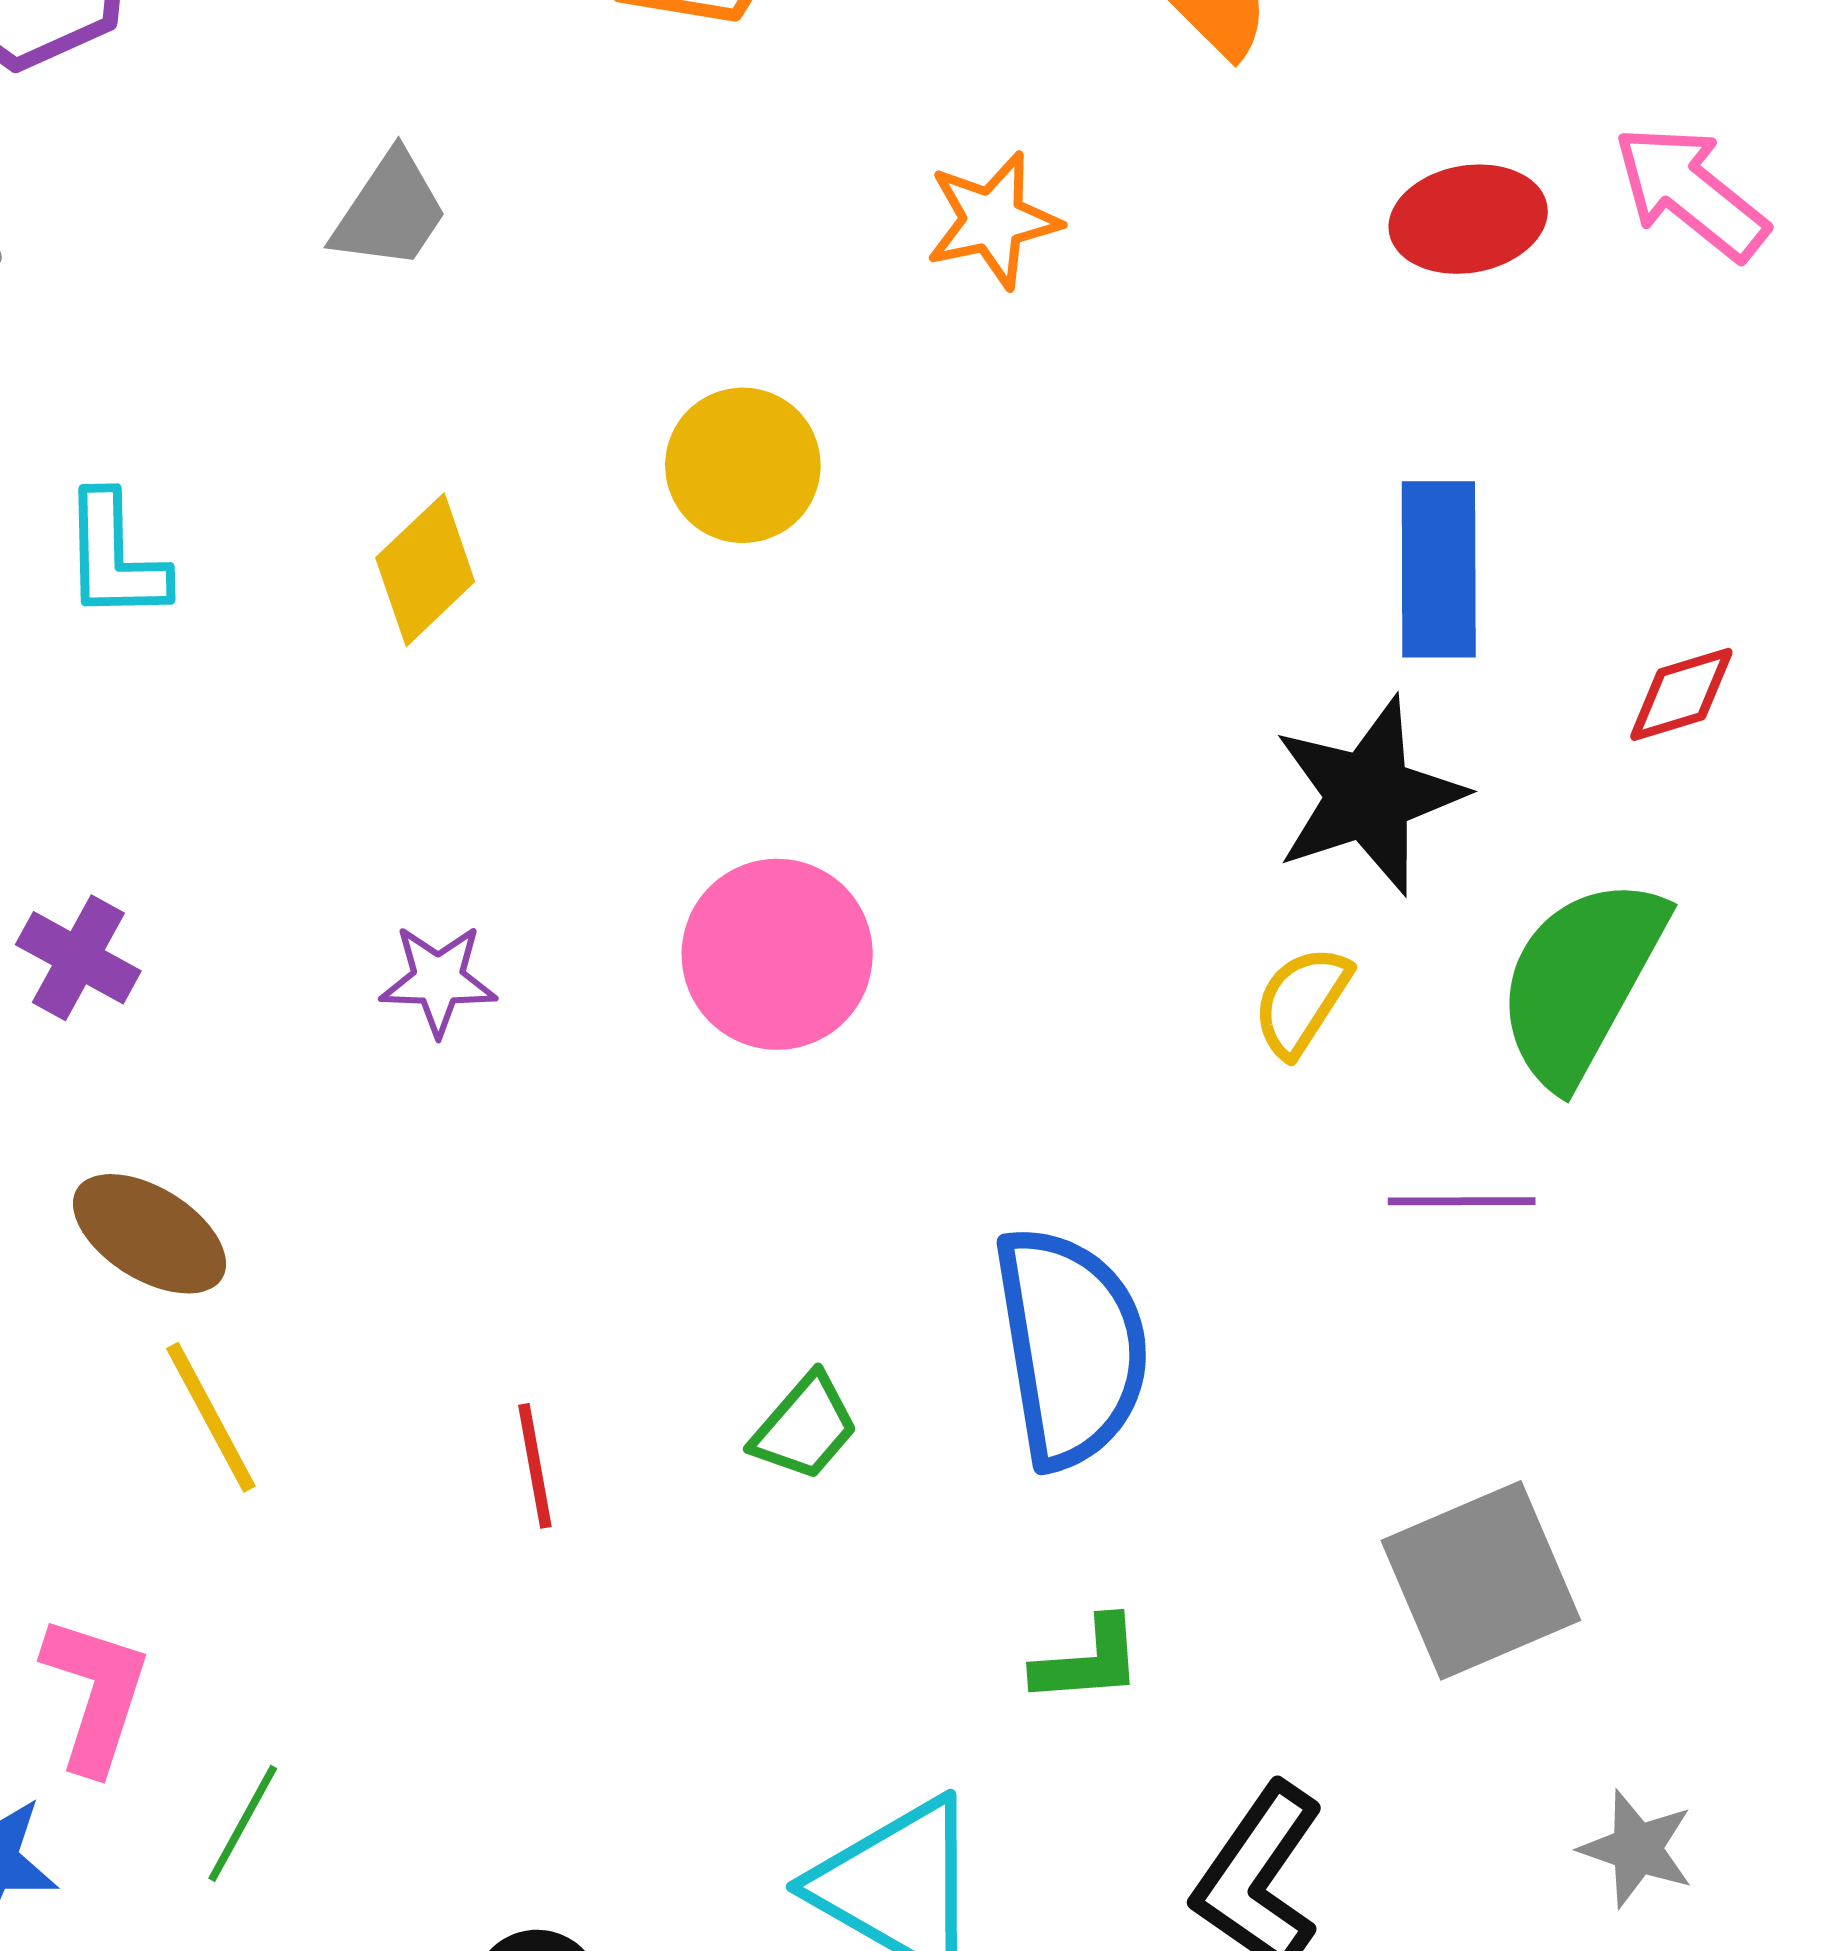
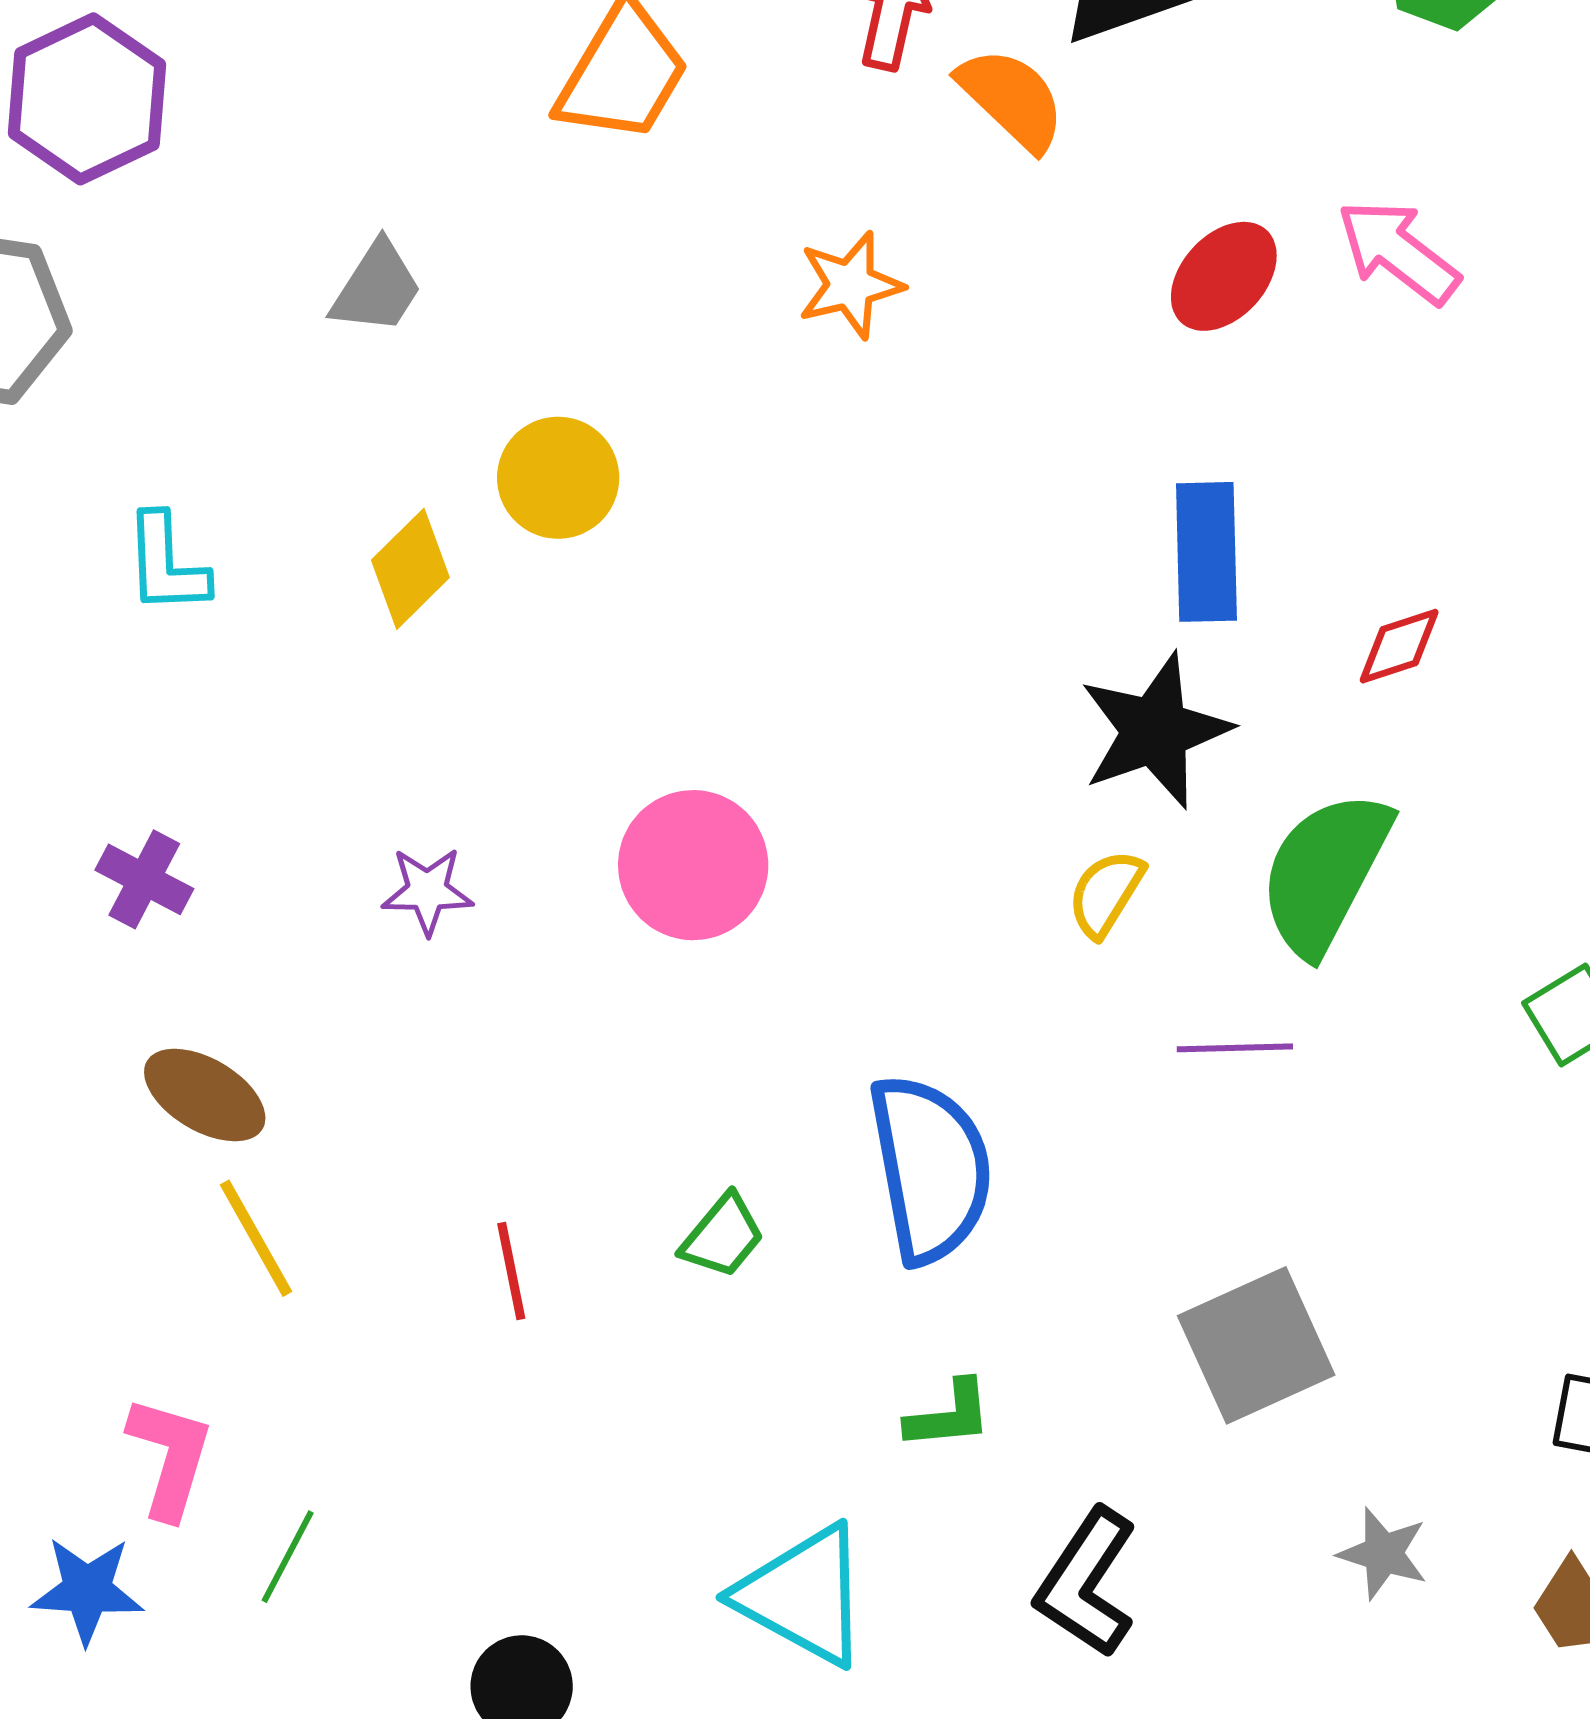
red ellipse: (1468, 219) -> (1224, 276), turned -36
yellow circle: (743, 465) -> (558, 478), moved

